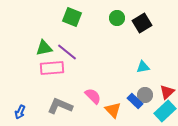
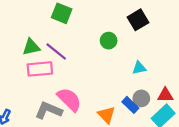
green circle: (117, 18) -> (109, 41), moved
red triangle: (167, 92) -> (165, 95), turned 42
pink semicircle: (93, 96) -> (69, 99), moved, size x1.4

